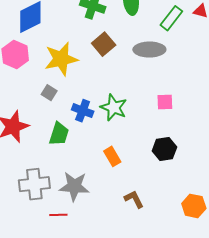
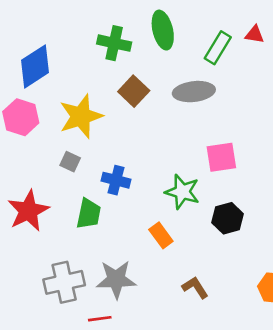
pink square: (165, 102) -> (221, 157), size x1.4
green star: (114, 107) -> (182, 192), moved

